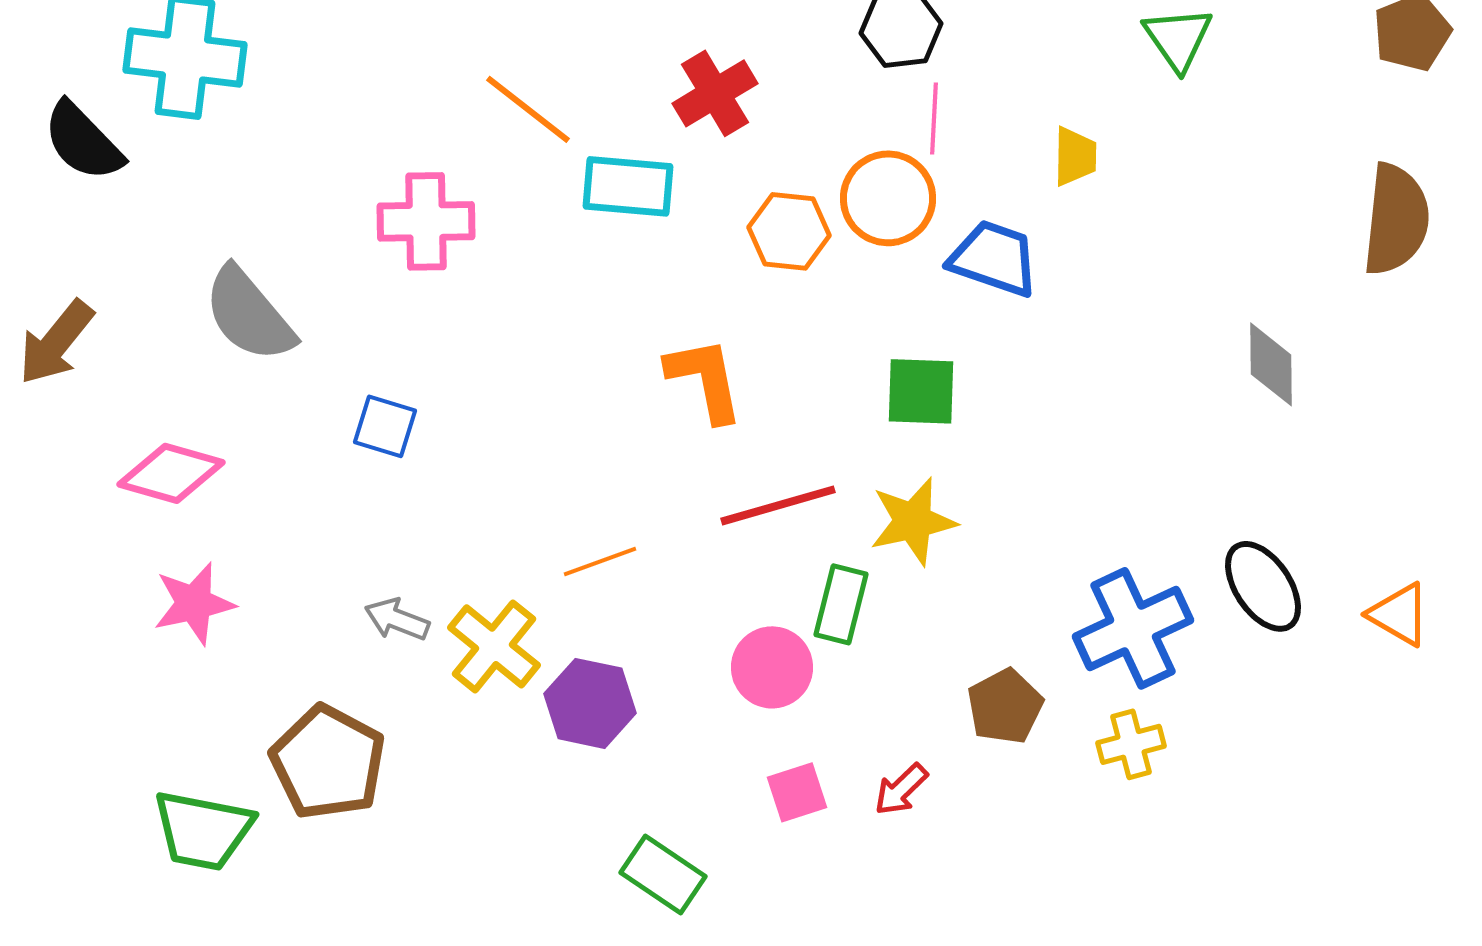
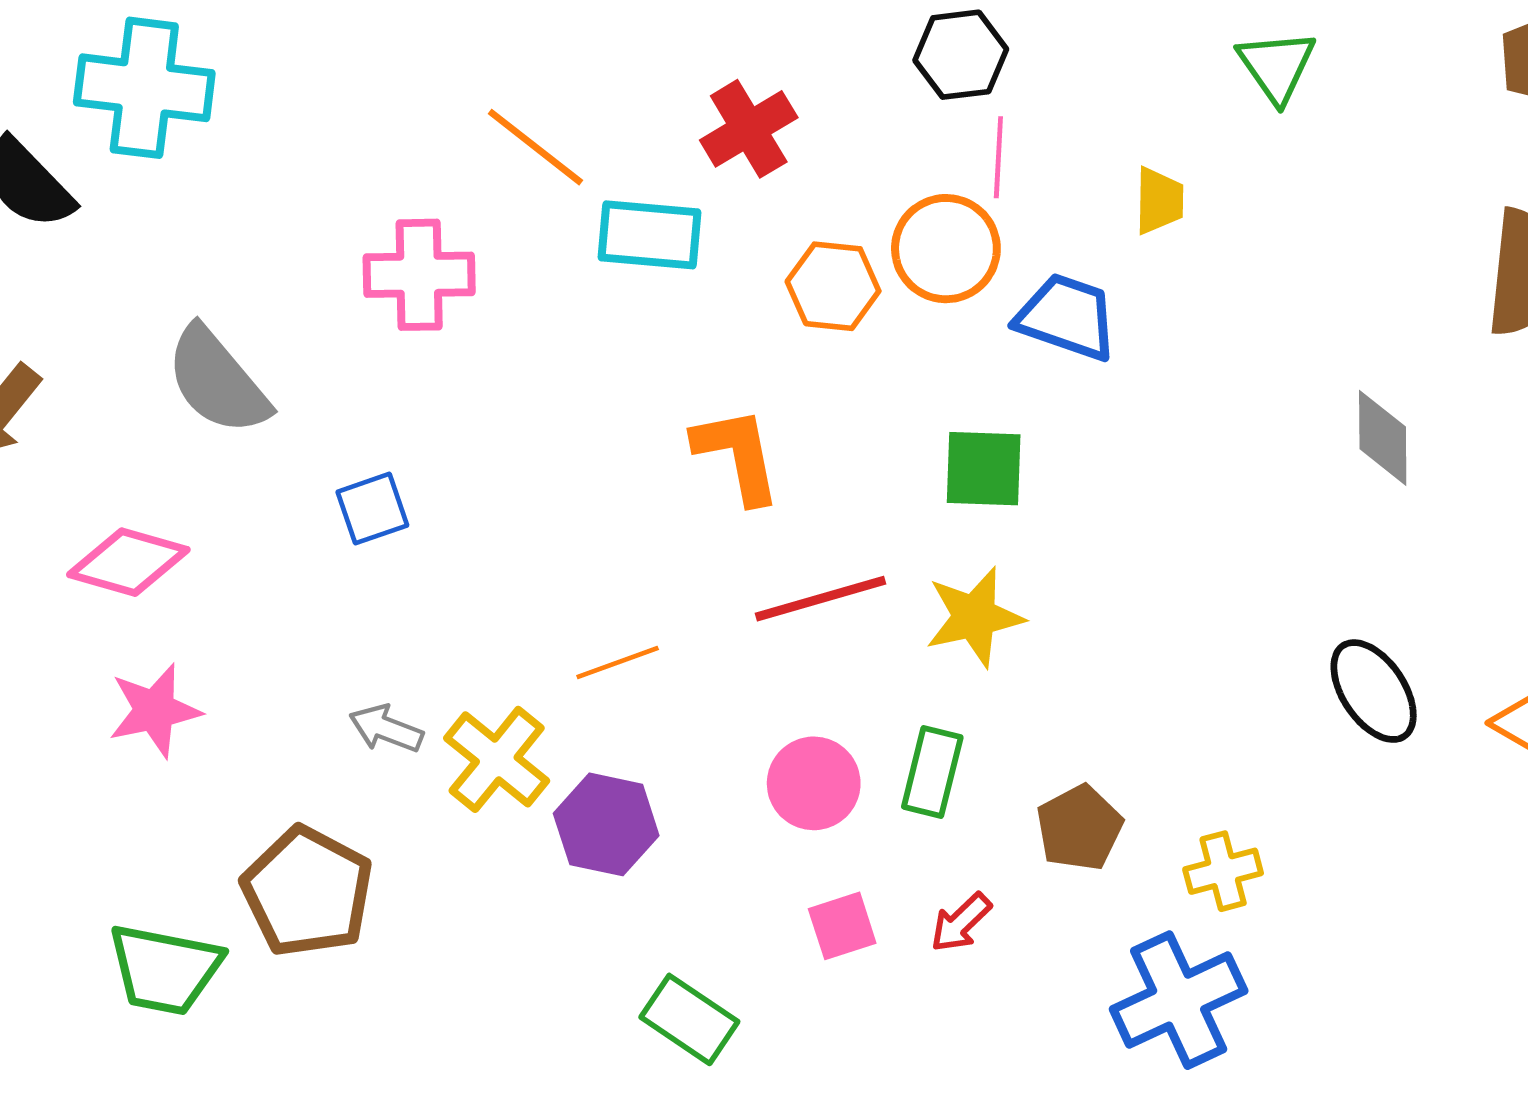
blue square: (385, 426) -> (372, 509), turned -36
green rectangle: (841, 604) -> (932, 772), moved
blue cross: (1133, 628) -> (1179, 1000), moved

